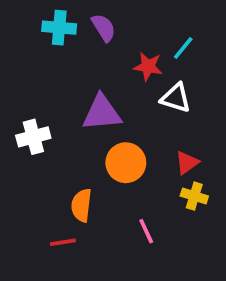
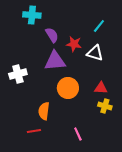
purple semicircle: (104, 28) -> (52, 35), moved
red star: (148, 66) -> (74, 44), moved
red triangle: (187, 163) -> (101, 88), turned 40
pink line: (146, 231) -> (78, 134), moved

